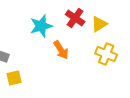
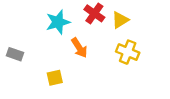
yellow square: (14, 78) -> (55, 78), moved

